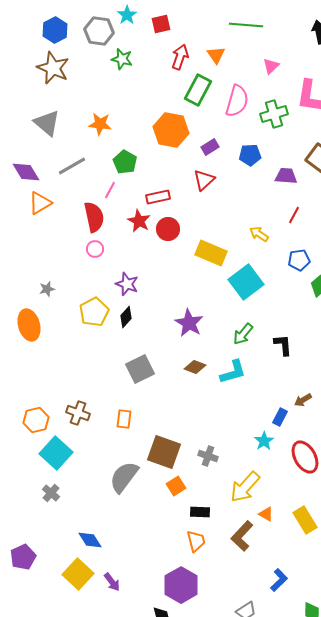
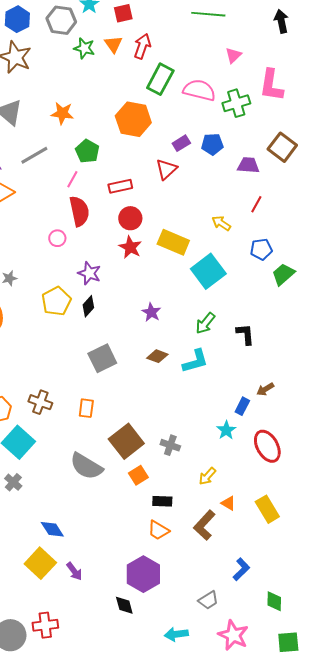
orange triangle: (216, 55) -> (113, 44), moved
pink semicircle: (237, 101) -> (199, 90), turned -92
purple rectangle: (210, 147) -> (181, 143), moved
red semicircle: (94, 217) -> (79, 211), moved
red star: (139, 221) -> (130, 247), moved
purple star: (189, 323) -> (151, 312), size x0.7
brown square: (164, 452) -> (126, 441), turned 32
gray semicircle: (124, 477) -> (86, 466), turned -96
yellow arrow: (245, 487) -> (207, 476), size x0.6
orange trapezoid: (196, 541) -> (158, 530), turned 135

